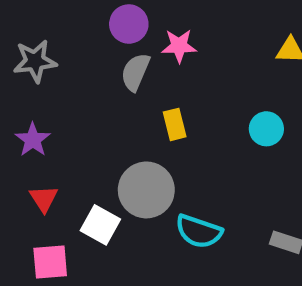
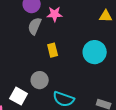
cyan circle: (266, 129) -> (95, 52), size x1.5
gray circle: (146, 190) -> (40, 80), size x0.7

